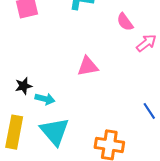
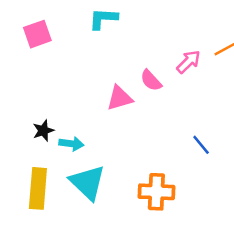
pink semicircle: (125, 22) -> (151, 80), moved

